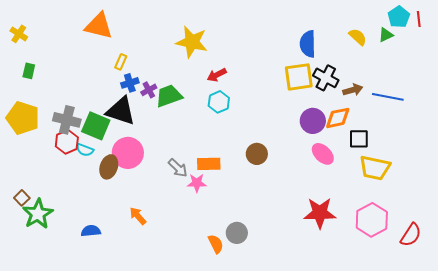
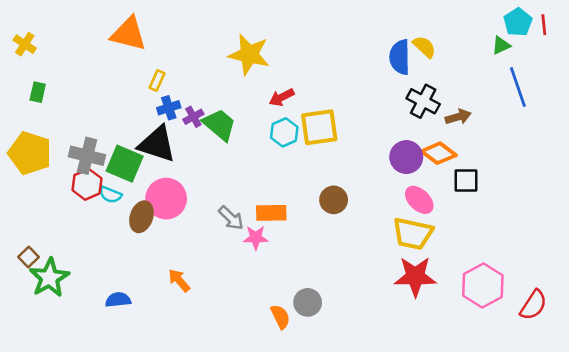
yellow semicircle: (358, 37) -> (424, 47), moved
yellow square: (299, 77) -> (319, 127), moved
green trapezoid: (169, 96) -> (219, 125), turned 60
blue line: (388, 97) -> (518, 87), moved, turned 60
orange diamond: (338, 118) -> (439, 153), turned 48
yellow trapezoid: (375, 168) -> (413, 234), moved

